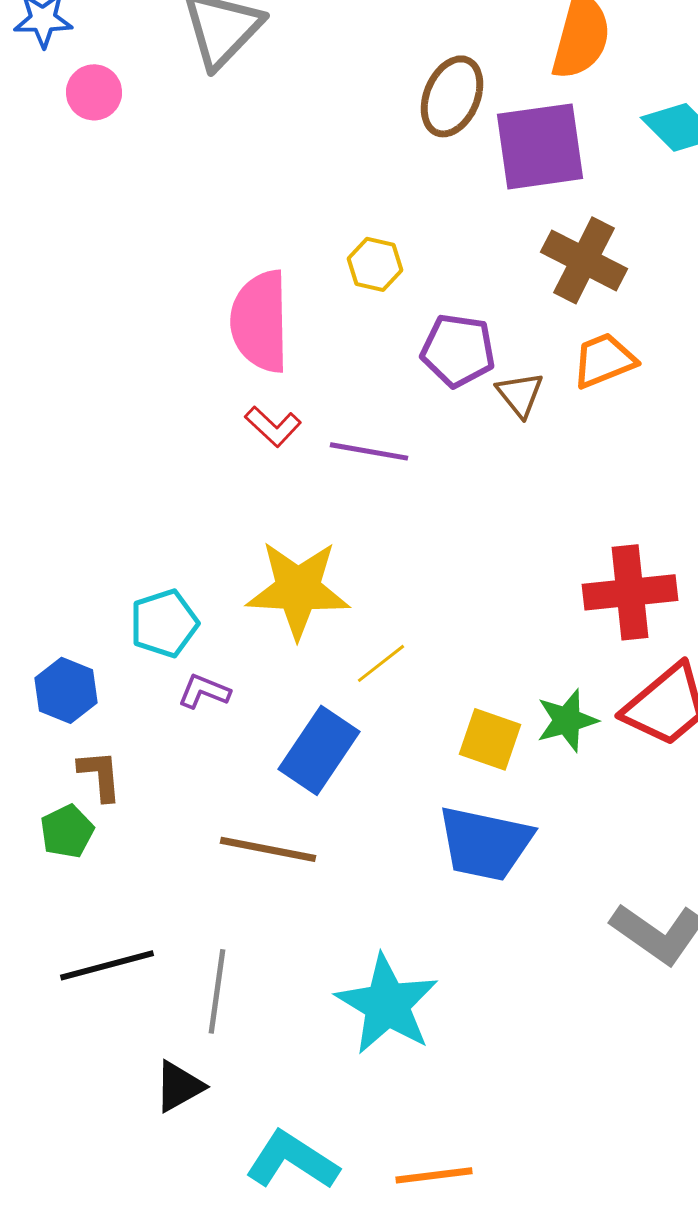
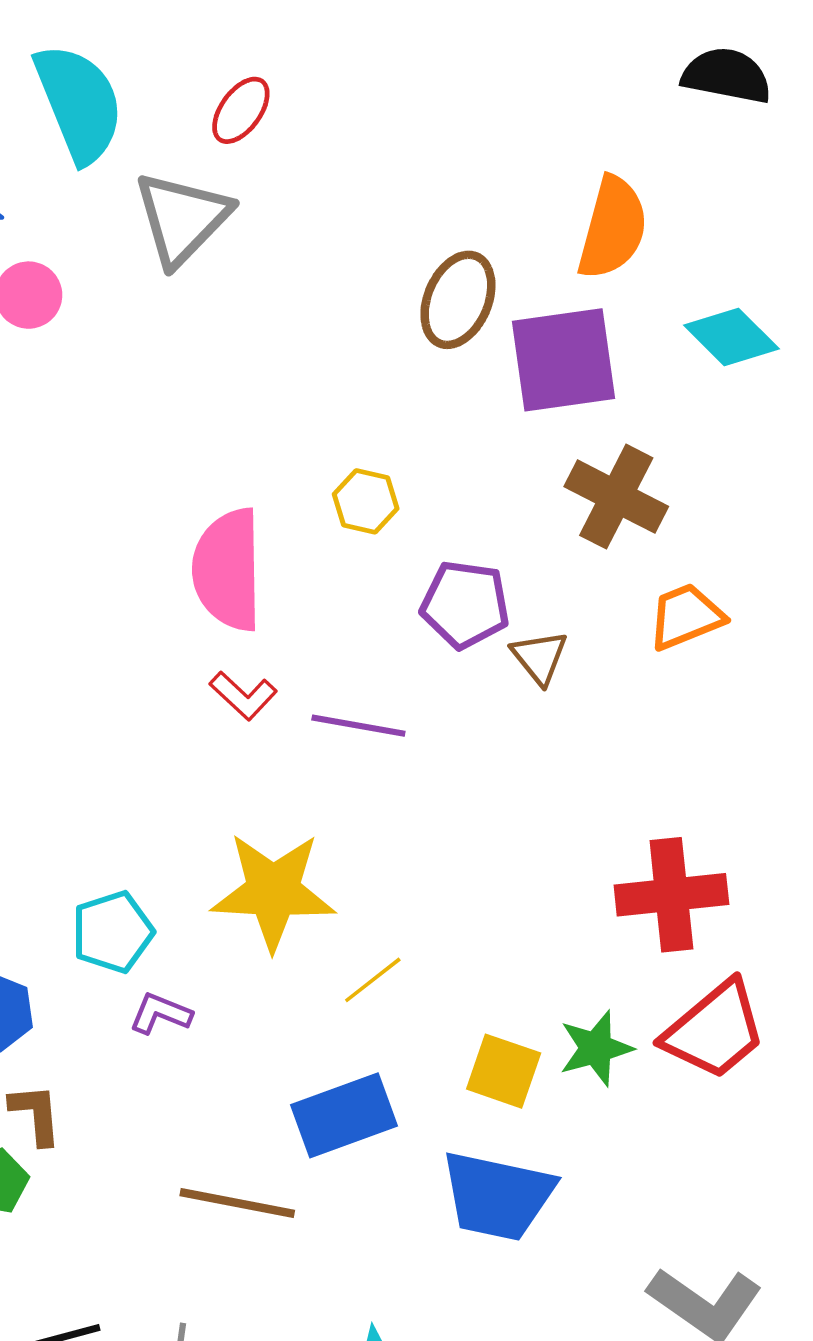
orange trapezoid: (604, 360) -> (686, 616), moved
blue rectangle: (319, 750) -> (344, 1115), moved, turned 36

